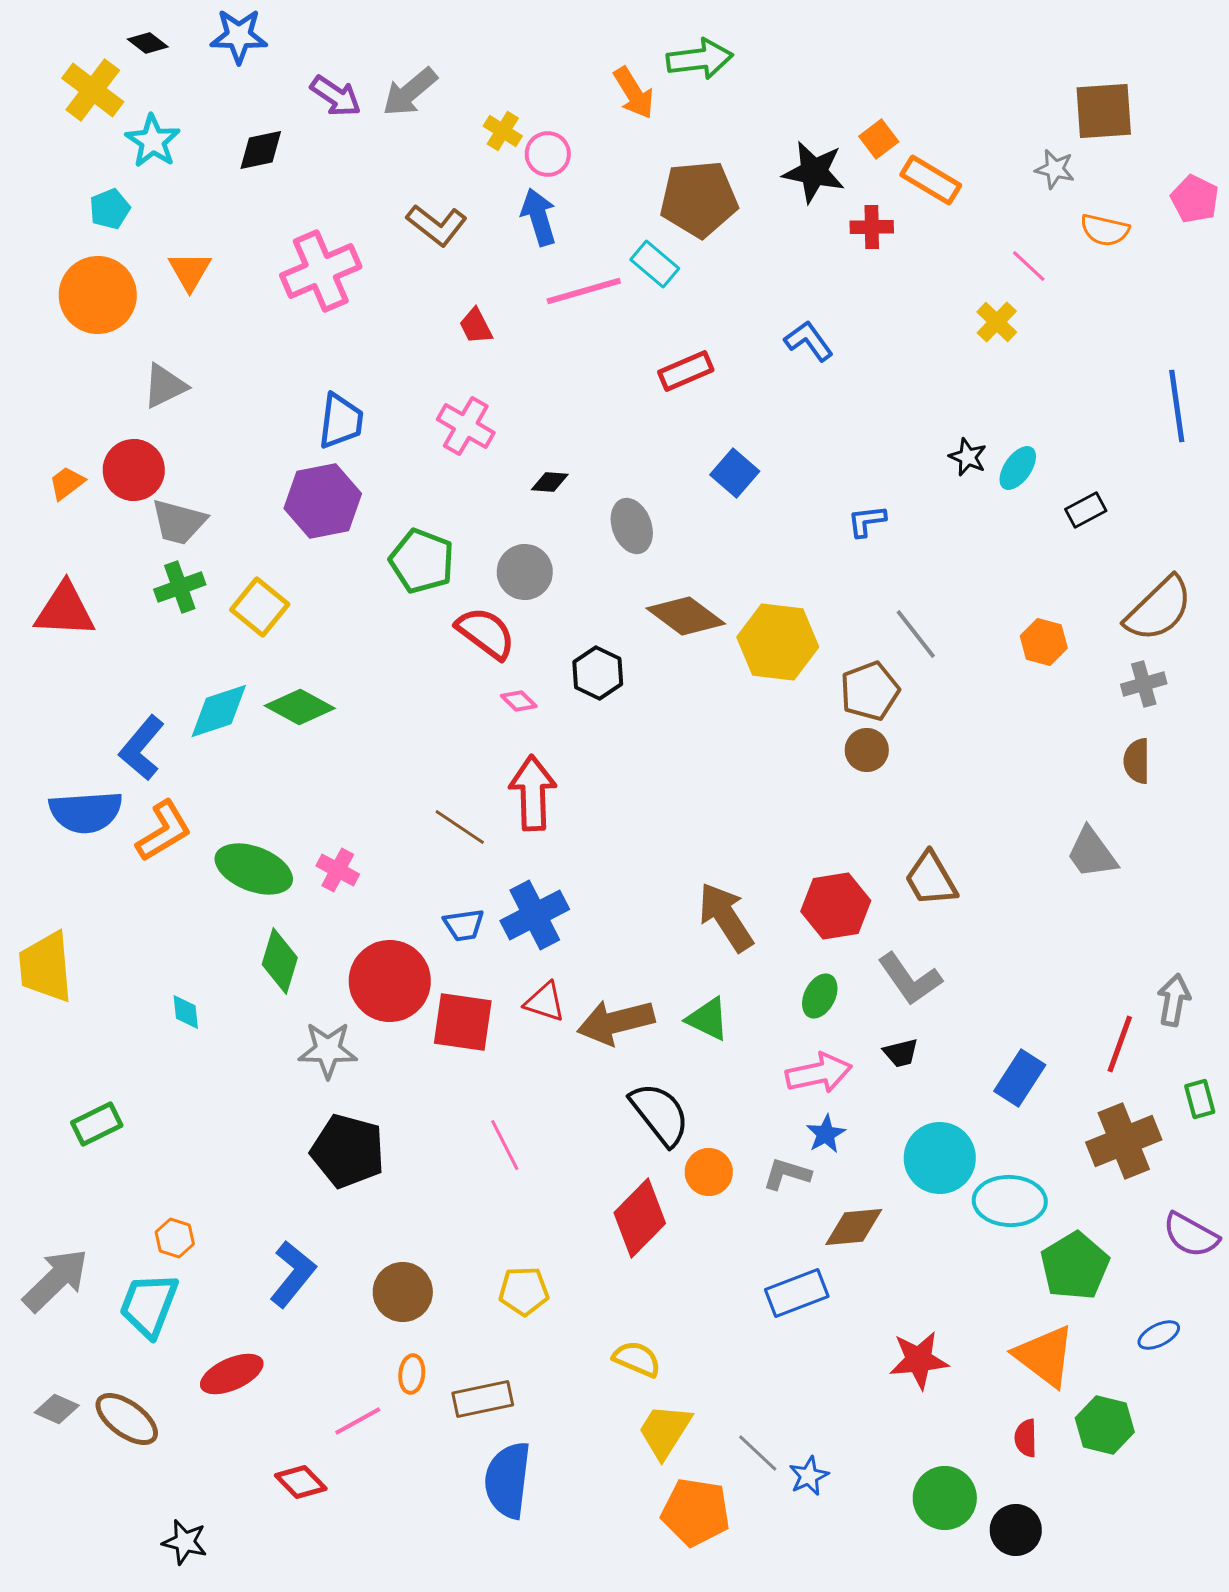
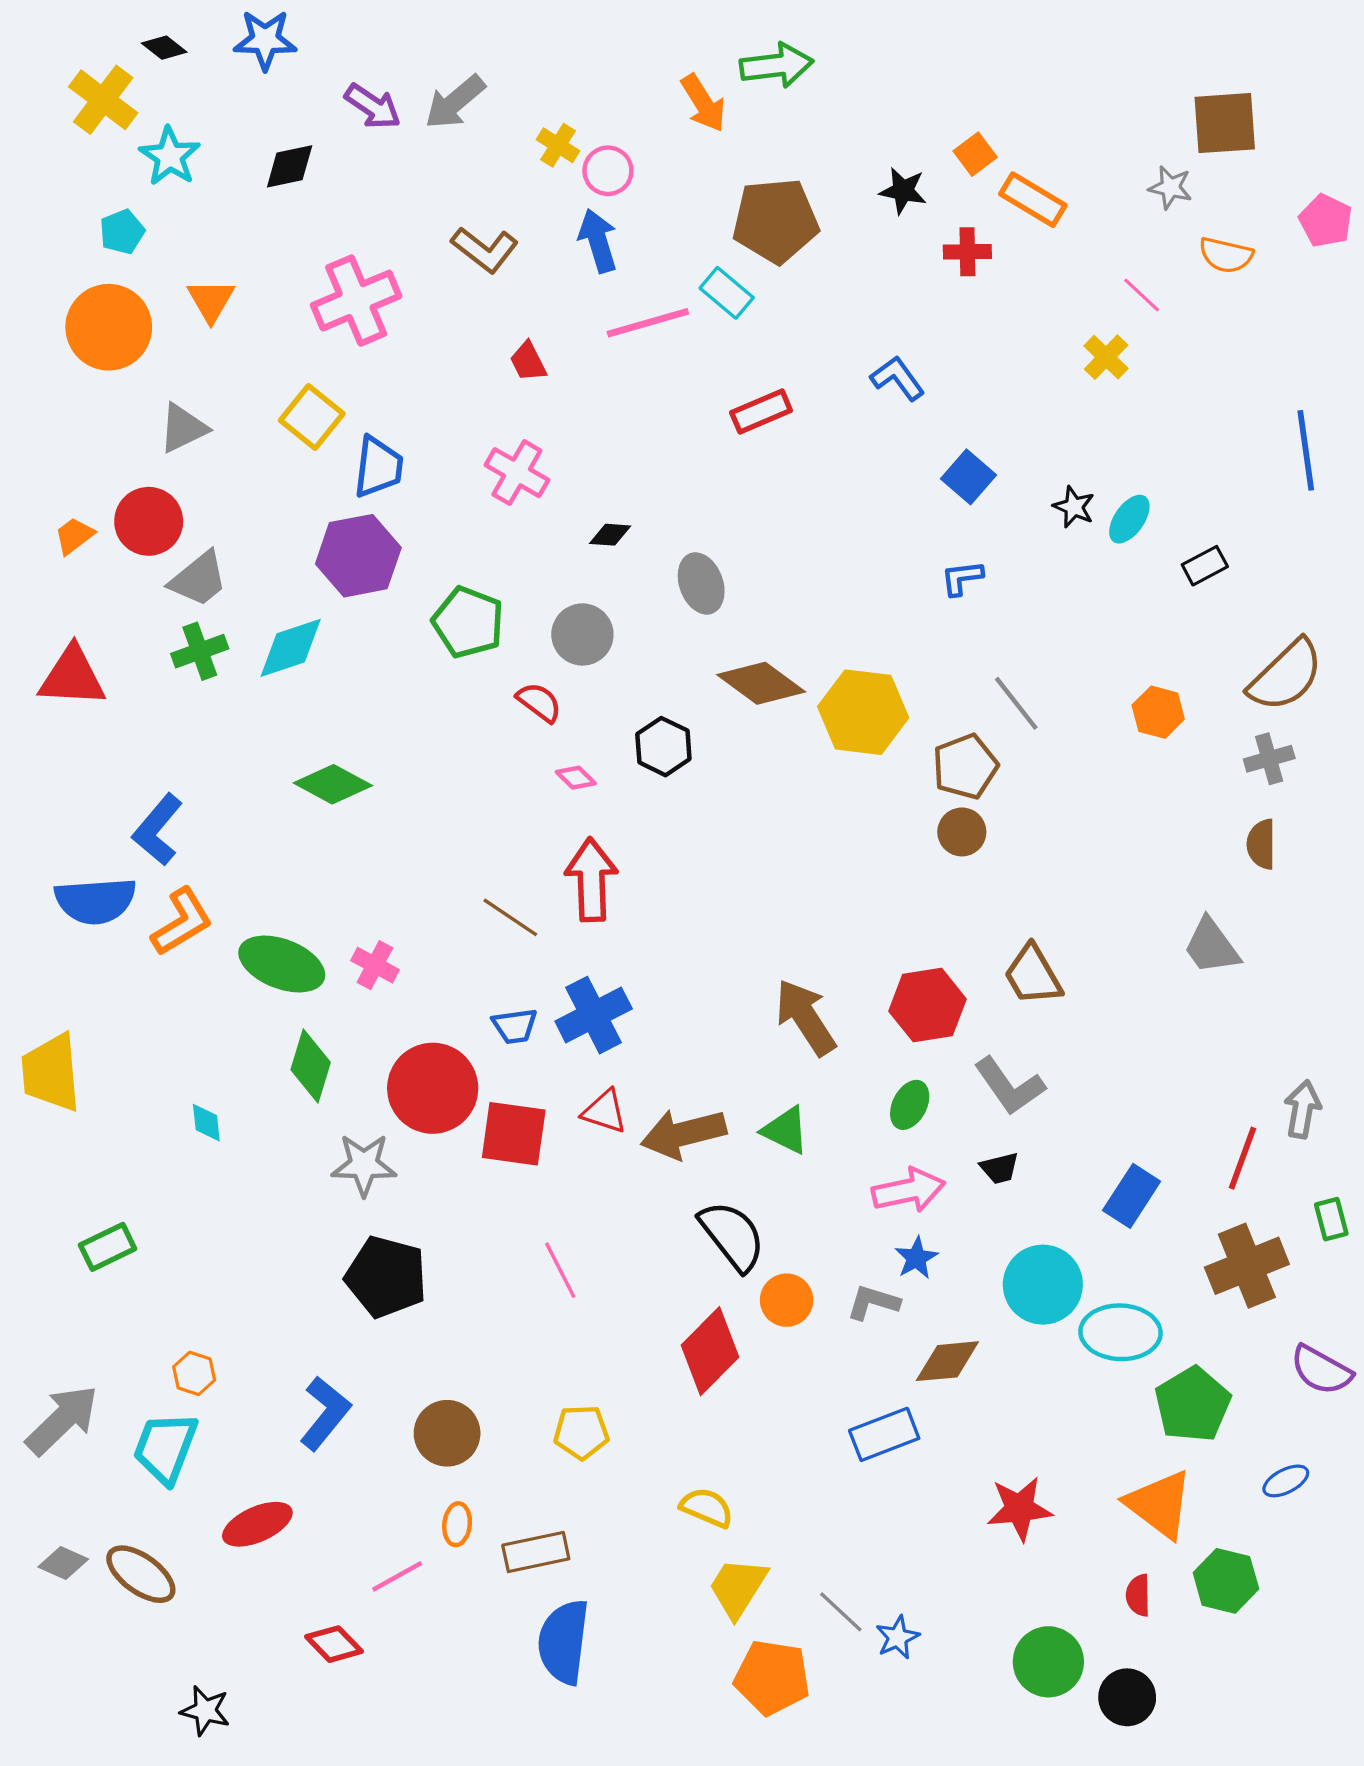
black star: (814, 172) -> (903, 191), size x0.7
blue square: (735, 473) -> (969, 477), moved
gray trapezoid: (179, 522) -> (199, 579), turned -54
yellow square: (260, 607) -> (312, 417), moved
red semicircle: (486, 633) -> (539, 702), size x0.7
cyan diamond: (219, 711) -> (291, 648), moved

